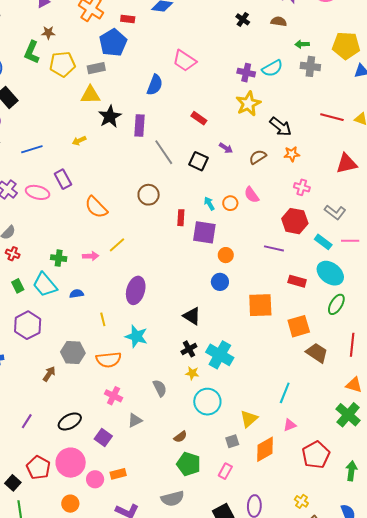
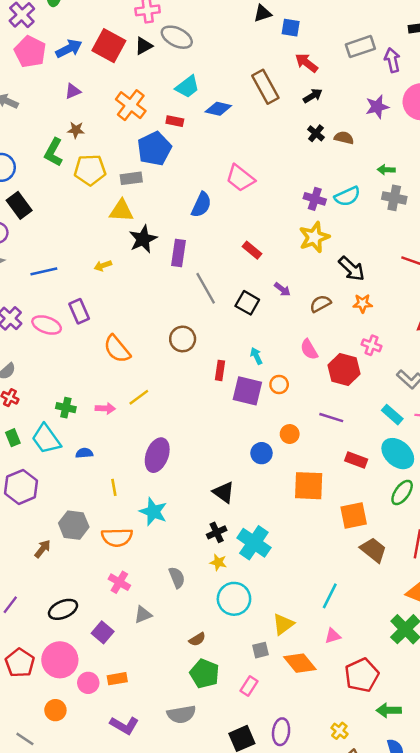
brown semicircle: (279, 22) -> (344, 138), moved
orange circle: (230, 203) -> (279, 384), moved
red hexagon: (295, 221) -> (344, 369), moved
orange circle: (226, 255) -> (290, 434), moved
orange diamond: (265, 449) -> (300, 663), turned 76
green arrow: (351, 471) -> (389, 710), moved, turned -102

